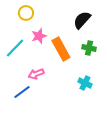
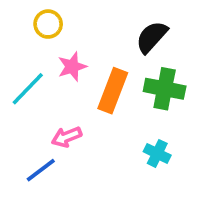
green cross: (89, 48) -> (165, 89), size x1.5
orange rectangle: (61, 49) -> (113, 91), turned 50

